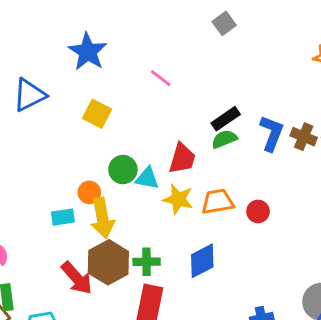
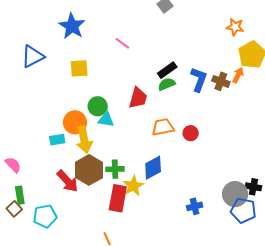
yellow square: (97, 114) -> (79, 68), turned -30
cyan triangle: (147, 178) -> (106, 120), moved
orange circle: (89, 192) -> (75, 122), size x1.5
yellow star: (178, 199) -> (133, 186), moved, turned 30

